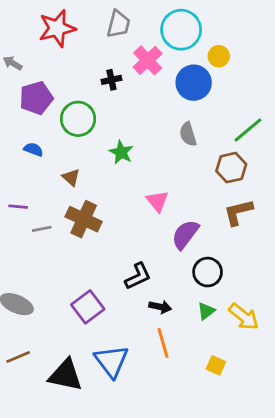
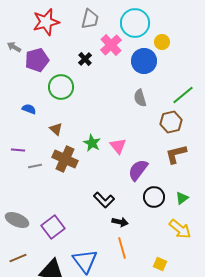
black cross: (111, 80) -> (85, 59), turned -32
purple pentagon: (36, 98) -> (37, 60), moved
green star: (121, 152) -> (92, 143), moved
black L-shape: (138, 276) -> (104, 200), turned 70
purple square: (88, 307) -> (53, 227), moved
green triangle: (206, 311) -> (182, 198), moved

